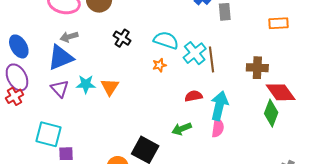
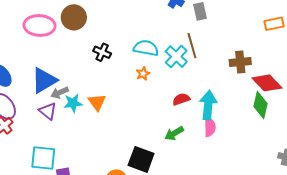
orange rectangle: (278, 23) -> (274, 24), moved
gray arrow: (69, 37) -> (60, 93), moved
brown line: (212, 59) -> (192, 46), moved

